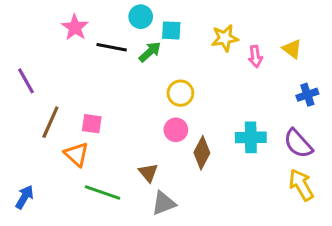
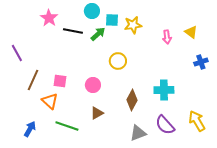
yellow star: (225, 38) -> (133, 25), moved
pink circle: (176, 130) -> (93, 85), moved
purple semicircle: (298, 144) -> (165, 125), moved
brown triangle: (148, 173) -> (97, 113), turned 40
blue arrow: (24, 197) -> (30, 129), moved
gray triangle: (164, 203) -> (138, 133), moved

